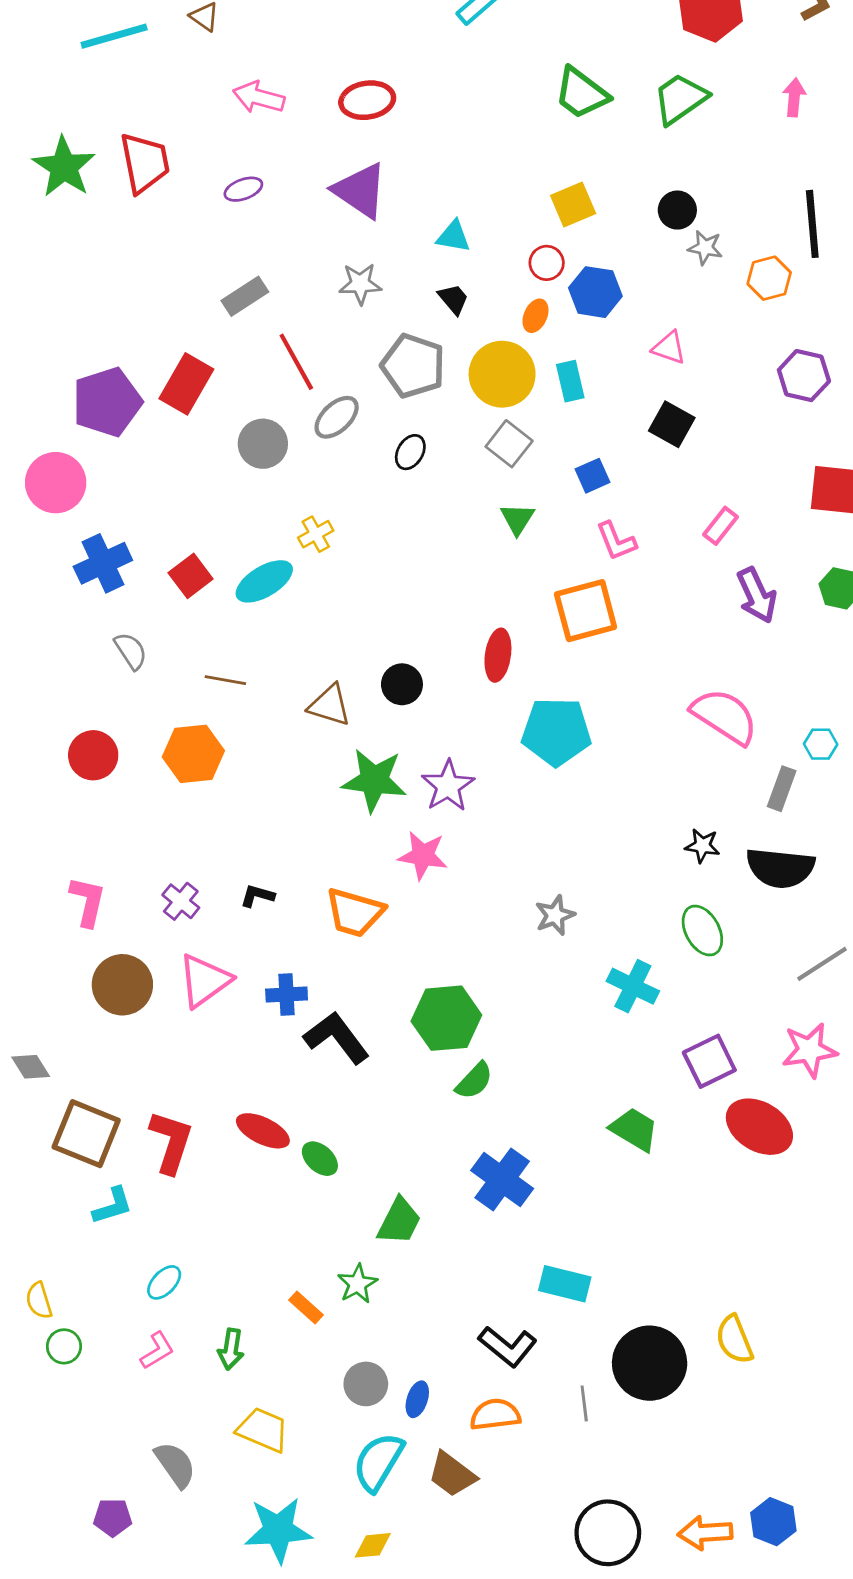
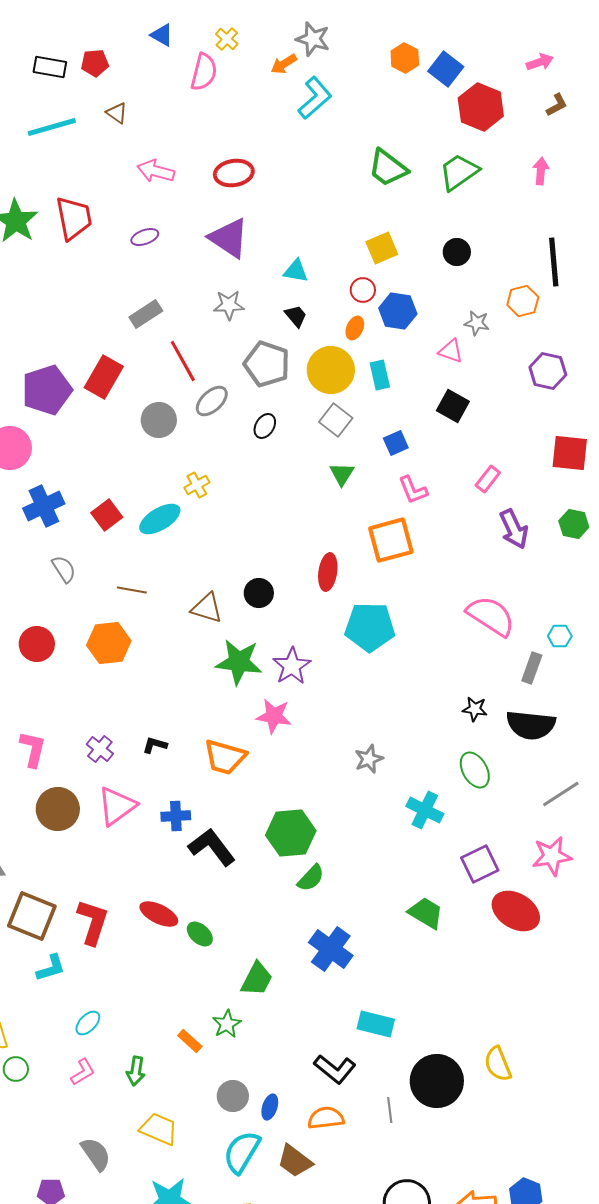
gray star: (705, 248) -> (477, 323), moved

